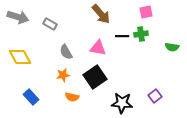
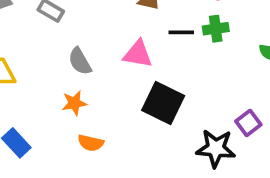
black square: (95, 77) -> (163, 103), moved, turned -30
purple square: (155, 96) -> (248, 123), moved
black star: (122, 103) -> (216, 148), moved

